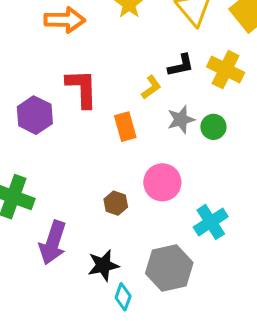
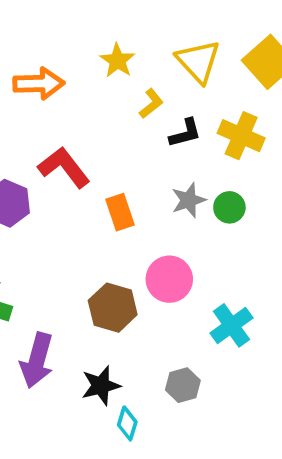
yellow L-shape: (151, 87) -> (151, 104), moved
red L-shape: (82, 88) -> (64, 167), turned -33
brown hexagon: (116, 203) -> (113, 308), size x1.6
gray hexagon: (169, 268) -> (183, 385), size x0.6

